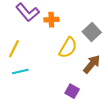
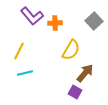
gray square: (92, 32) -> (94, 21), moved
brown arrow: (92, 64) -> (85, 73), moved

